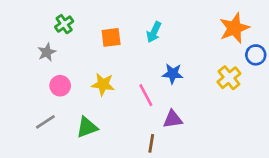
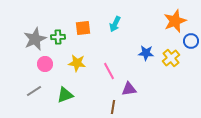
green cross: (64, 24) -> (58, 37), moved, turned 32
gray star: (47, 52) -> (35, 39), size x1.6
blue star: (173, 74) -> (146, 53), moved

